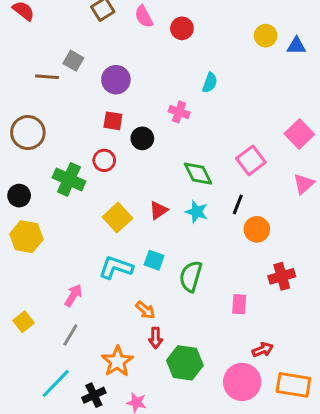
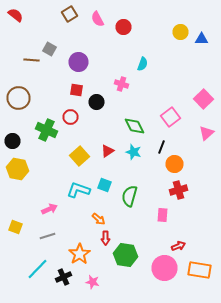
red cross: (282, 276) -> (178, 190), moved
pink arrow: (73, 295) -> (50, 209), turned 35
yellow square: (23, 322) -> (16, 227), turned -32
gray line: (70, 335) -> (48, 236), turned 42

